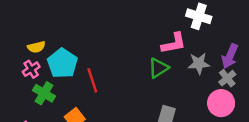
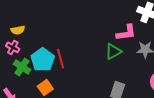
cyan pentagon: (62, 63) -> (43, 60), moved
pink cross: (31, 69) -> (13, 47), turned -32

